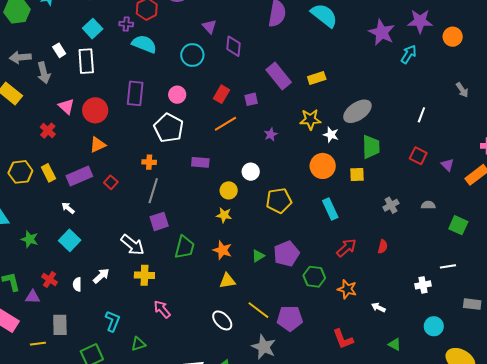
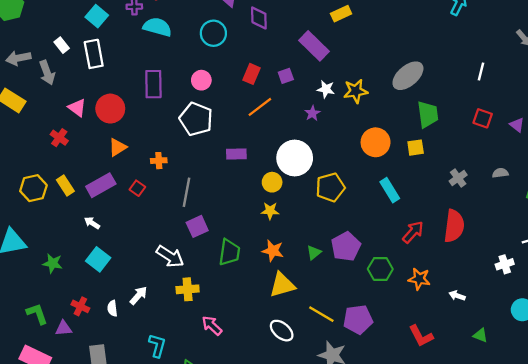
yellow rectangle: (317, 78) -> (341, 14), moved
white star: (331, 135) -> (326, 89), moved
orange cross: (149, 162) -> (159, 161), moved
white circle: (251, 172) -> (295, 158), size x1.8
red semicircle: (383, 247) -> (454, 226), size x2.0
yellow triangle: (227, 281) -> (282, 285), size x1.4

